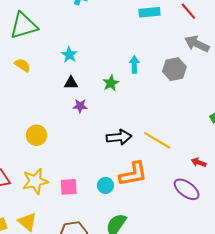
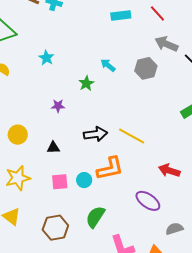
cyan arrow: (134, 65) -> (108, 65), turned -49
black triangle: (71, 83) -> (53, 148), moved
red arrow: (199, 162) -> (169, 170), moved, size x1.5
pink square: (69, 187) -> (60, 182), moved
purple ellipse: (187, 189) -> (148, 201), moved

